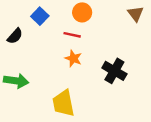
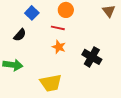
black semicircle: (15, 36) -> (20, 35), moved
yellow trapezoid: (63, 103) -> (51, 83), turned -90

